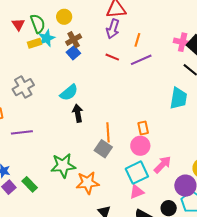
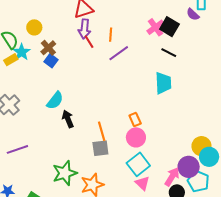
pink cross: (183, 42) -> (155, 27), turned -36
red line: (112, 57) -> (89, 42), moved, turned 48
gray square: (103, 149) -> (100, 148), turned -30
pink arrow: (163, 165) -> (172, 177), moved
pink triangle: (137, 192) -> (142, 183), turned -42

